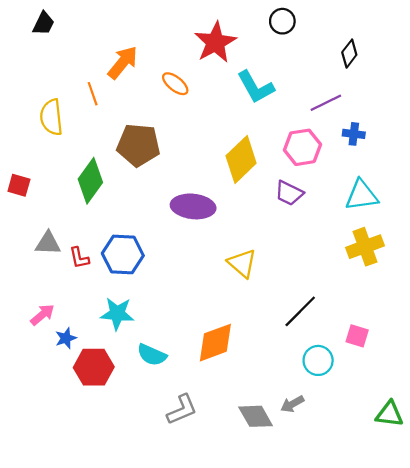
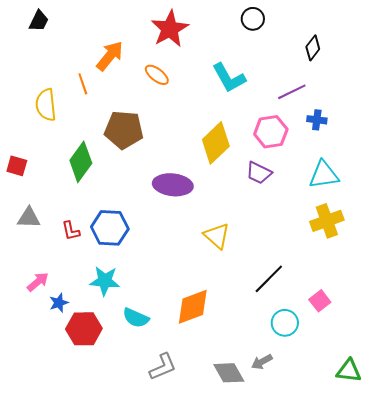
red star: (215, 42) -> (170, 29), moved
gray triangle: (48, 243) -> (29, 218), moved
pink square: (357, 336) -> (320, 301), turned 35

